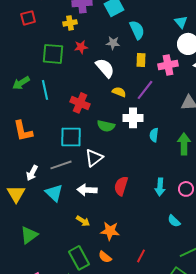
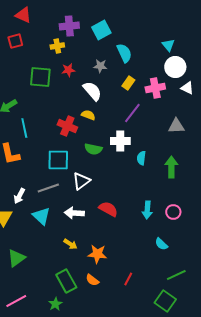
yellow rectangle: (141, 60) -> (128, 83), turned 32
cyan line: (45, 90) -> (24, 128), moved
yellow semicircle: (119, 92) -> (88, 115), moved
red semicircle: (121, 186) -> (108, 209), turned 102

